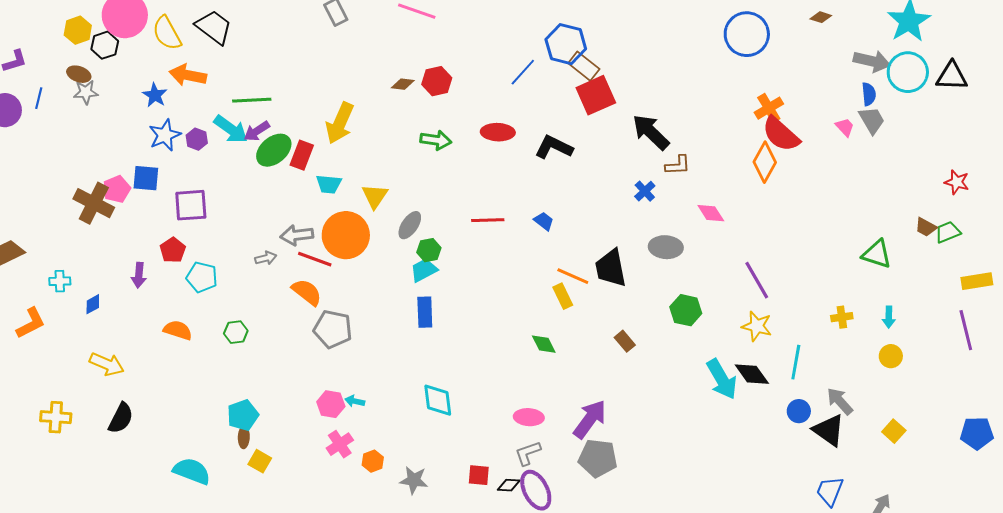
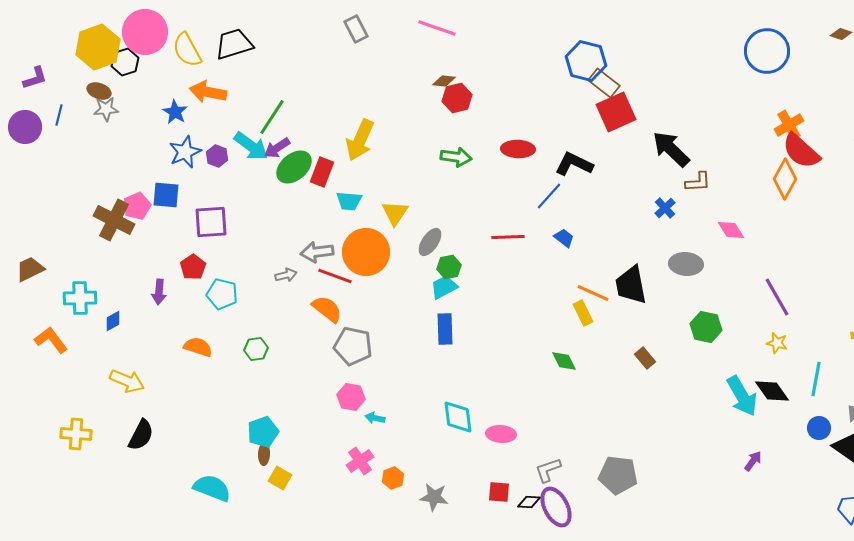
black trapezoid: (214, 27) -> (234, 44), turned -54
yellow hexagon: (78, 30) -> (98, 47), size x1.6
blue line: (523, 72) -> (549, 196), moved
brown diamond: (403, 84) -> (444, 81), moved
green line: (252, 100) -> (272, 117), turned -54
cyan cross: (60, 281) -> (80, 298), size x1.5
orange L-shape: (31, 323) -> (51, 340), turned -100
yellow star: (757, 326) -> (777, 343), size x0.7
pink hexagon: (331, 404) -> (351, 397), moved
pink ellipse: (529, 417) -> (501, 434), moved
purple arrow: (590, 419) -> (753, 461), moved, size x0.5

